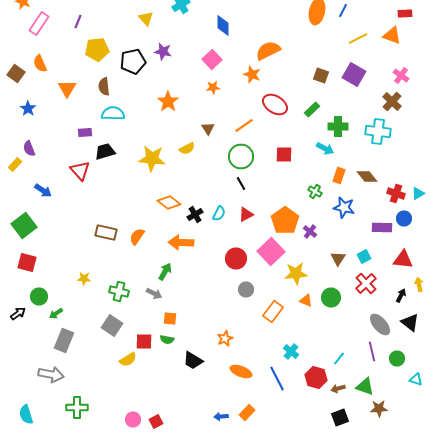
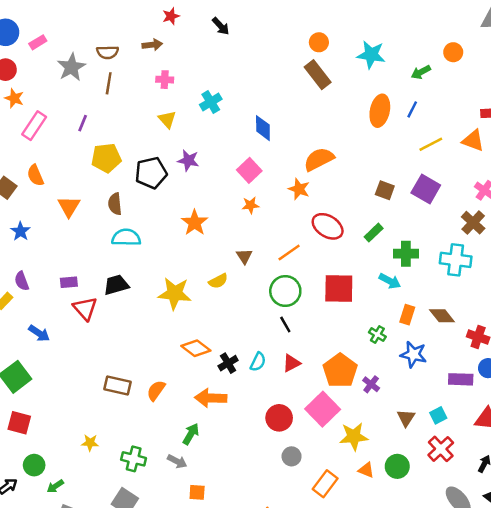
purple rectangle: (85, 132) -> (69, 282), moved
red square: (284, 154) -> (339, 289), size x1.5

